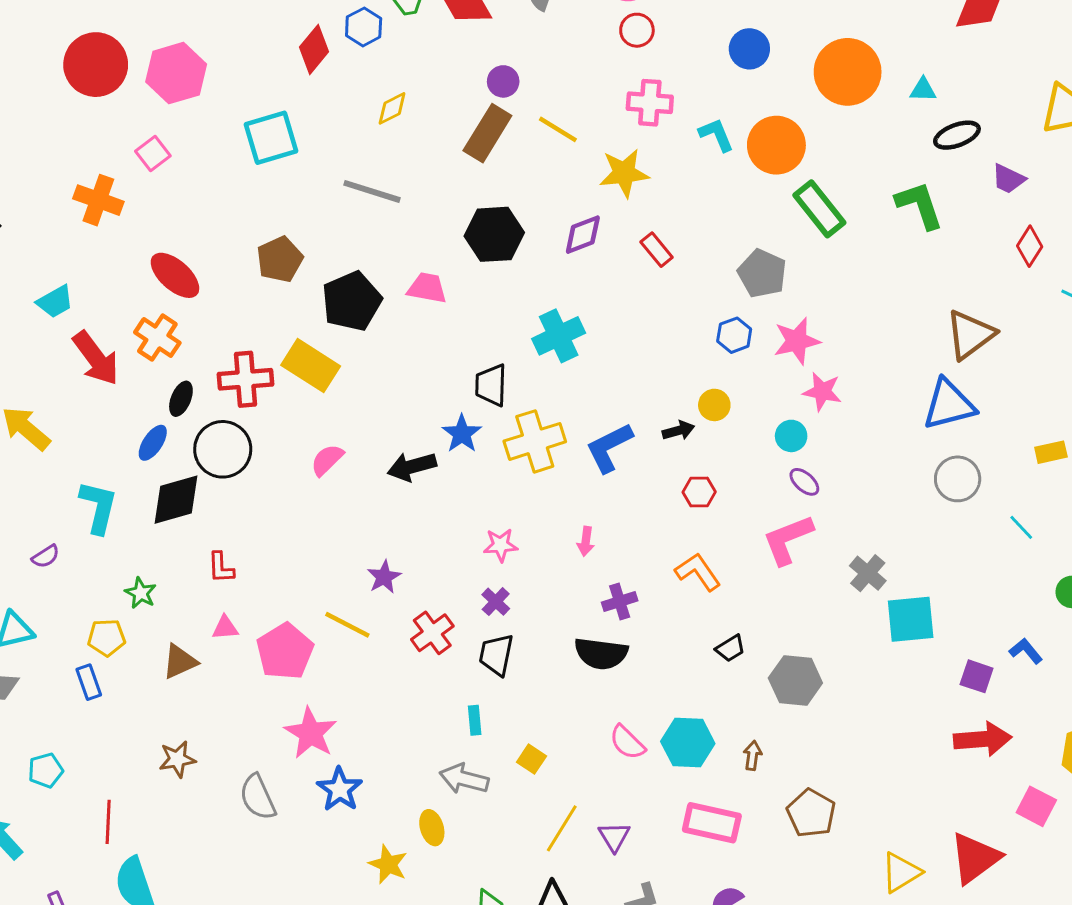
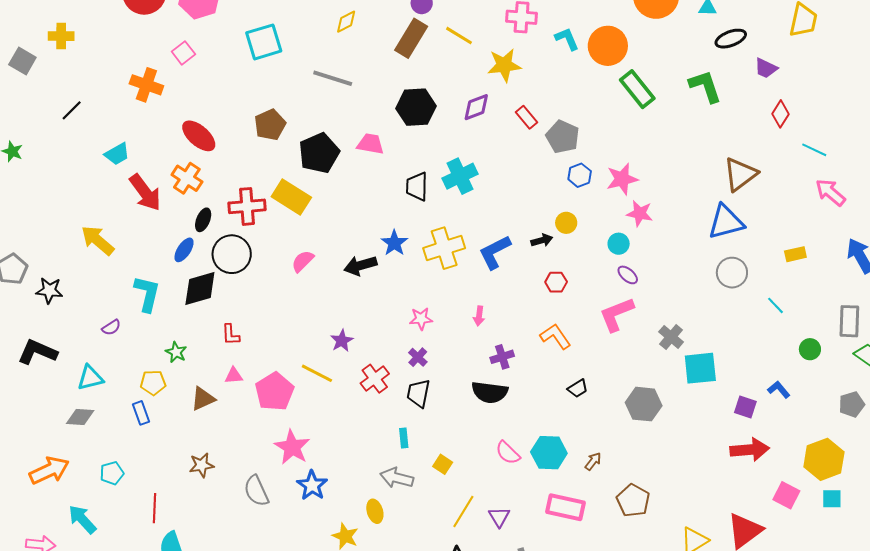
gray pentagon: (762, 273) -> (563, 137), moved
black trapezoid: (491, 385) -> (417, 186), moved
gray hexagon: (795, 680) -> (644, 404), moved
brown arrow: (753, 755) -> (593, 461), turned 30

